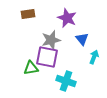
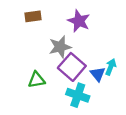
blue triangle: (82, 39) -> (98, 74), moved
purple square: (47, 57) -> (72, 67), moved, turned 30

